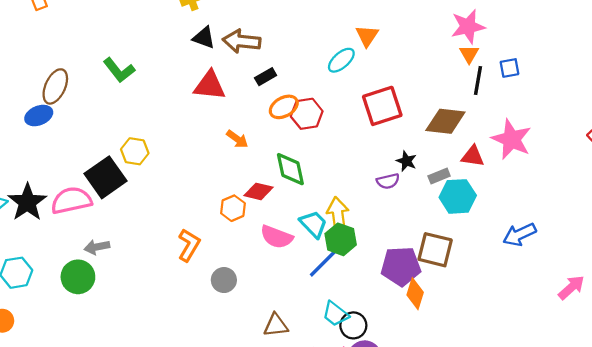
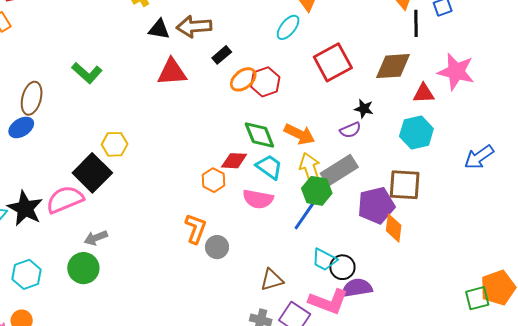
orange arrow: (237, 139) -> (299, 134), moved, size x1.4
gray rectangle: (439, 176) -> (339, 170), moved, size x1.8
cyan trapezoid: (313, 224) -> (269, 167), moved
orange L-shape: (189, 245) -> (196, 229), moved

